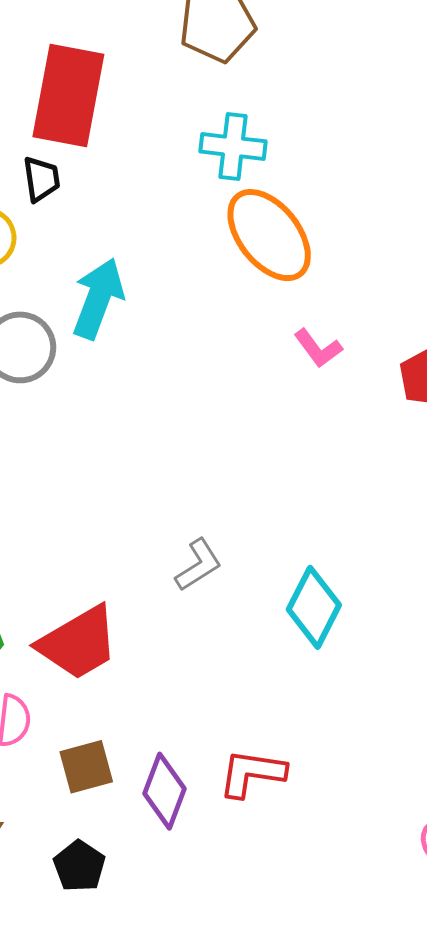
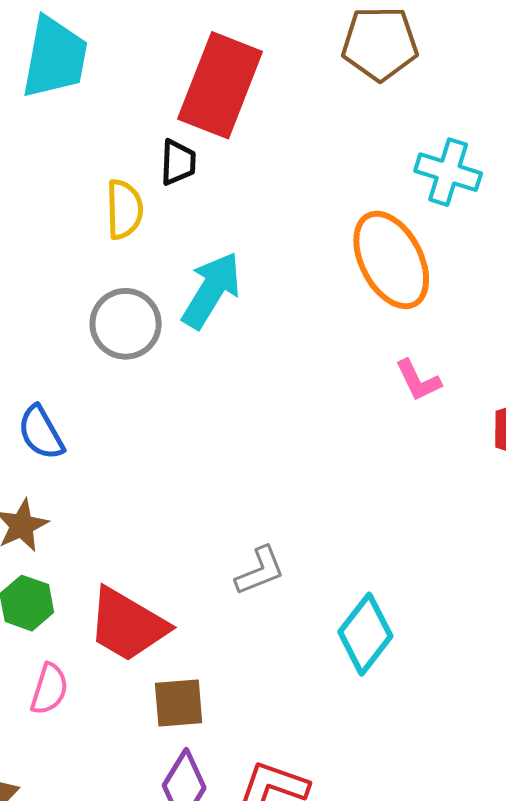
cyan cross: (233, 146) -> (448, 172), moved
red trapezoid: (78, 643) -> (127, 625), turned 50
brown square: (86, 767) -> (179, 703), moved

